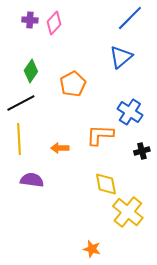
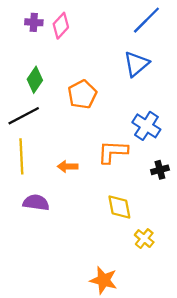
yellow cross: (128, 212) -> (144, 239), size x0.6
orange star: (92, 249) -> (104, 280), size x1.4

